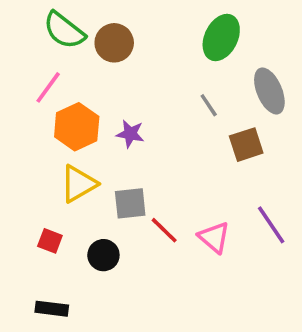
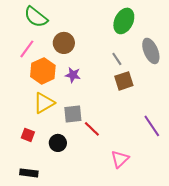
brown circle: (114, 43) -> (64, 43), moved
brown square: (246, 145) -> (124, 81), moved
pink triangle: (214, 237) -> (120, 159), moved, turned 36

